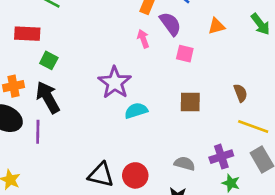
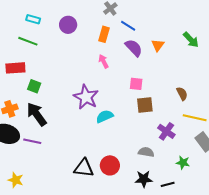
purple semicircle: (170, 24) -> (134, 48), moved
orange triangle: (216, 26) -> (158, 45), turned -32
pink square: (185, 54) -> (136, 84), moved
purple line: (38, 132) -> (32, 141), turned -72
purple cross: (221, 157) -> (166, 131), moved, turned -30

